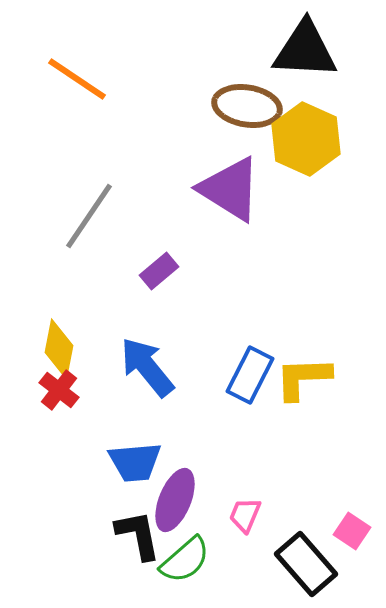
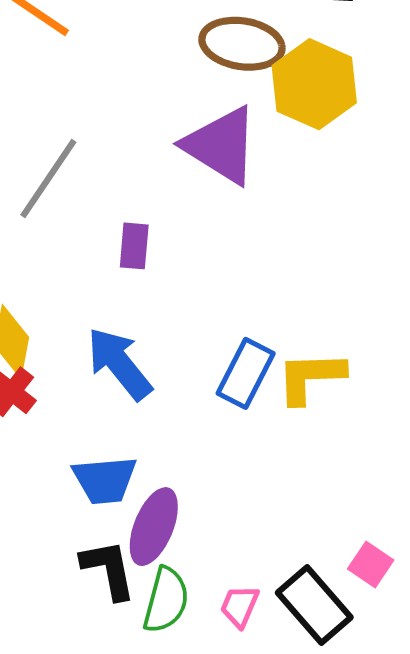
purple rectangle: (159, 271) -> (134, 246), turned -45
pink trapezoid: (245, 515) -> (240, 606), moved
green semicircle: (185, 560) -> (166, 600), turned -34

